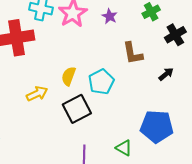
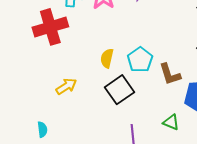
brown L-shape: (133, 53) -> (170, 74), moved
yellow arrow: (37, 94) -> (66, 86), moved

